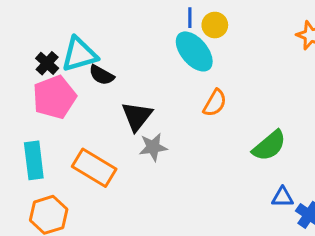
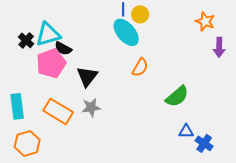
pink pentagon: (54, 97) -> (51, 63), moved
gray star: (153, 147) -> (91, 107), moved

